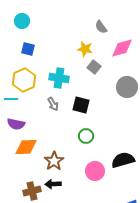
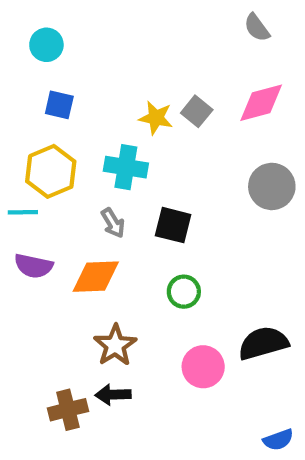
gray semicircle: (101, 27) -> (257, 28), moved
yellow star: (85, 49) -> (156, 118), moved
gray square: (94, 67) -> (197, 111), moved
orange diamond: (26, 147) -> (96, 277), moved

